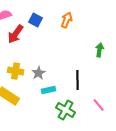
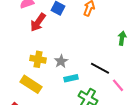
black line: (78, 80) -> (100, 68), turned -60
pink line: (99, 105) -> (118, 85), moved

